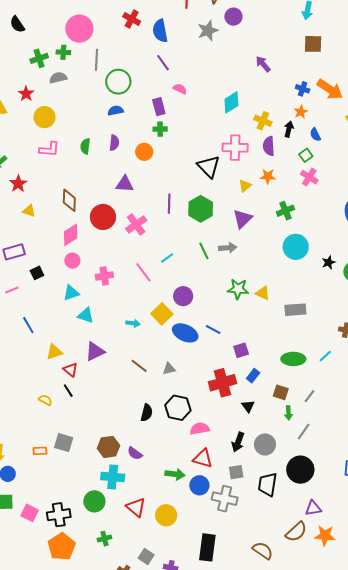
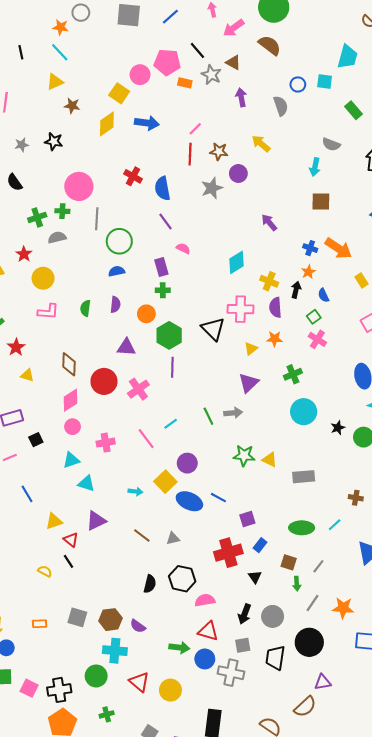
green hexagon: (201, 209) -> (169, 335), moved
gray square: (64, 443) -> (77, 617), moved
orange star: (325, 535) -> (343, 608), moved

